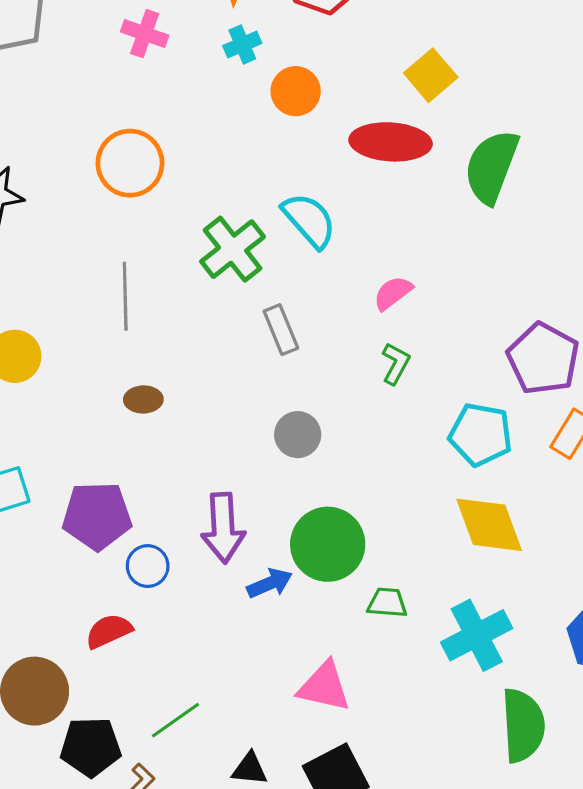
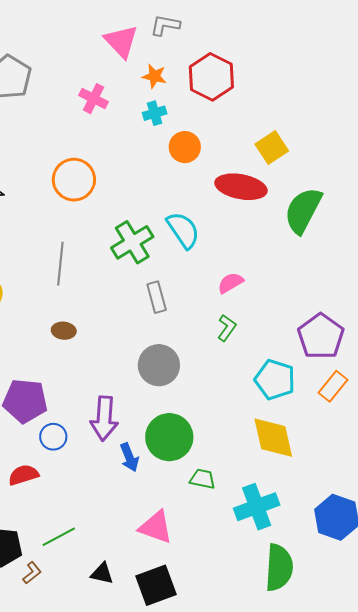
gray circle: (298, 435) -> (159, 365), size x1.4
blue arrow: (270, 583) -> (129, 457), turned 84

